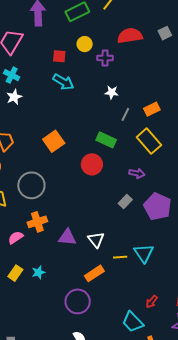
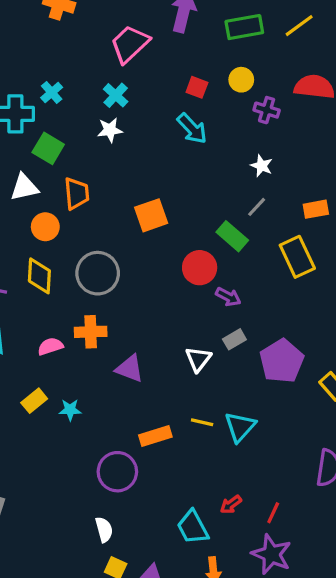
gray line: (125, 114) -> (257, 207), moved
purple arrow: (137, 173) -> (228, 297), moved
white triangle: (96, 240) -> (198, 359), moved

